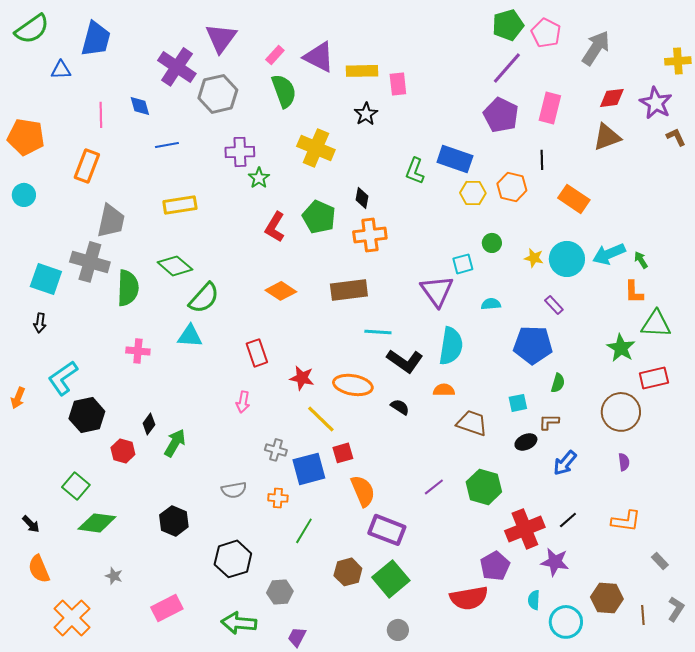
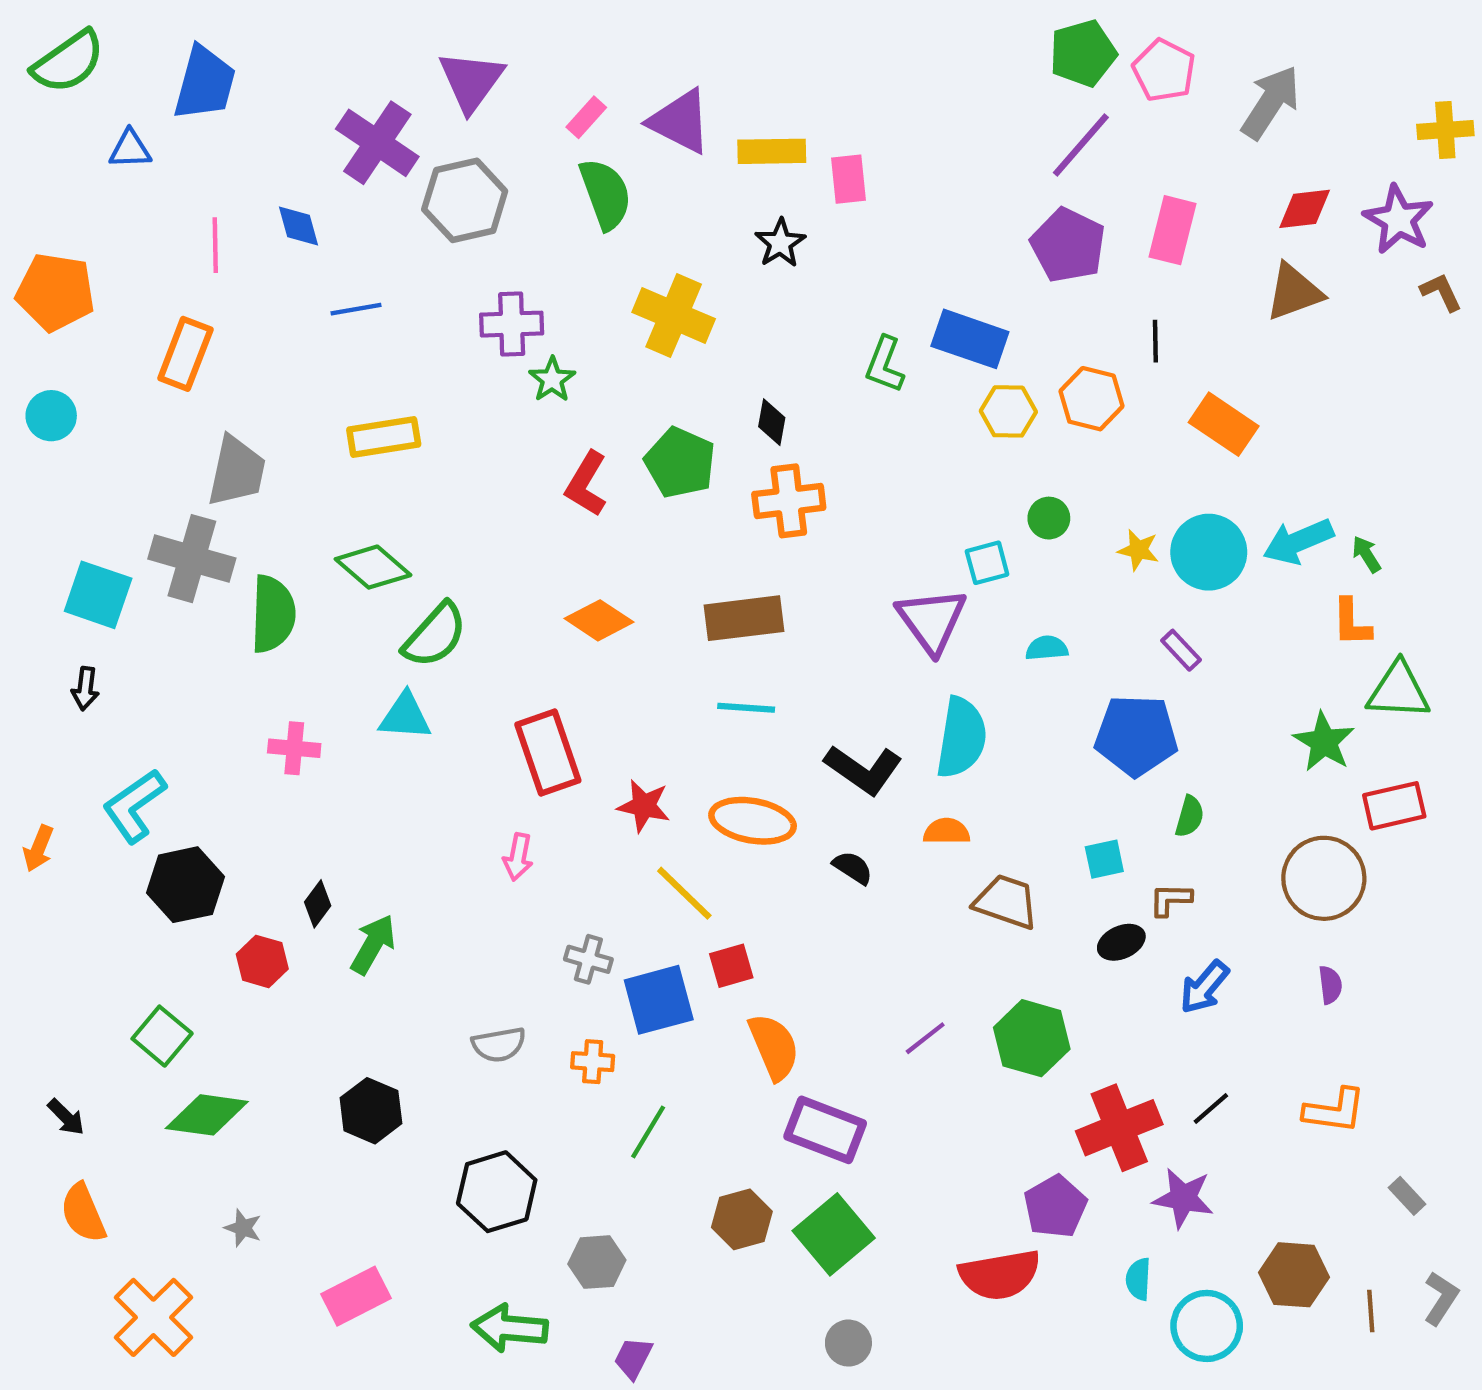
cyan line: (378, 332) -> (746, 708), moved
red rectangle: (257, 353) -> (548, 753), size x1.4

